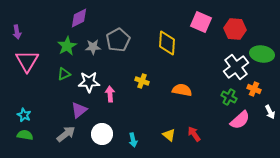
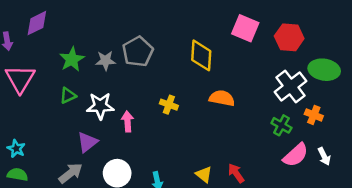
purple diamond: (79, 18) -> (37, 23), moved
orange semicircle: (182, 90) -> (222, 98), moved
white arrow: (270, 112) -> (324, 156), moved

